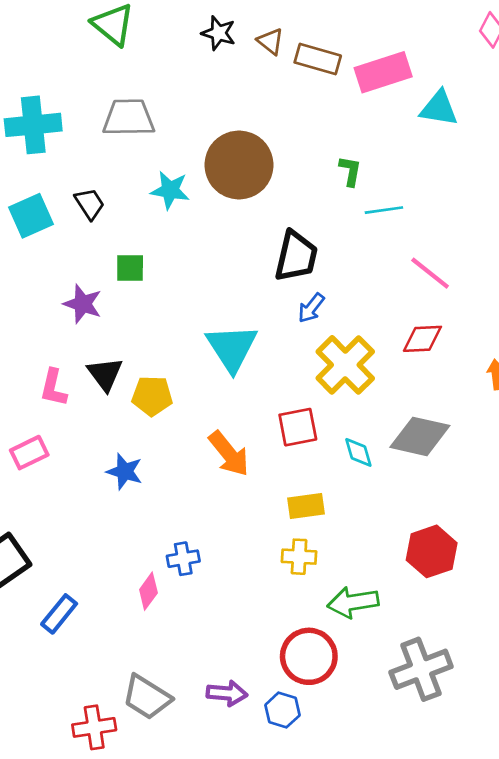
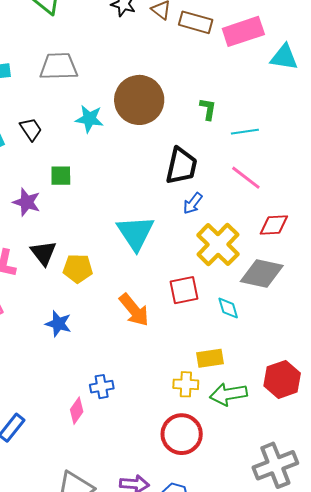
green L-shape: (350, 171) -> (208, 109), moved
pink line: (430, 273) -> (246, 178), moved
gray diamond: (420, 436) -> (262, 273), moved
yellow rectangle: (306, 506) -> (210, 358), moved
green arrow: (353, 602) -> (228, 394), moved
red circle: (309, 656) -> (182, 434), moved

